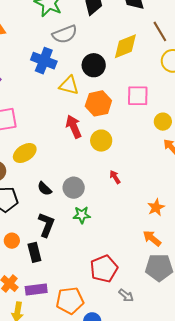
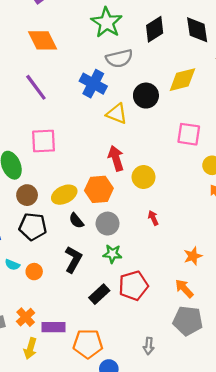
orange hexagon: (98, 103) -> (99, 189), moved
yellow ellipse: (25, 153) -> (64, 195), moved
black rectangle: (34, 252) -> (99, 294), moved, turned 54
red pentagon: (104, 269) -> (133, 286), moved
gray arrow: (126, 295) -> (149, 346), turned 49

